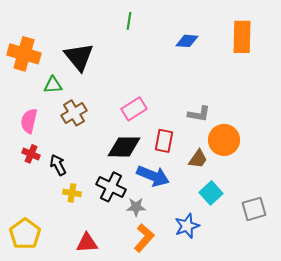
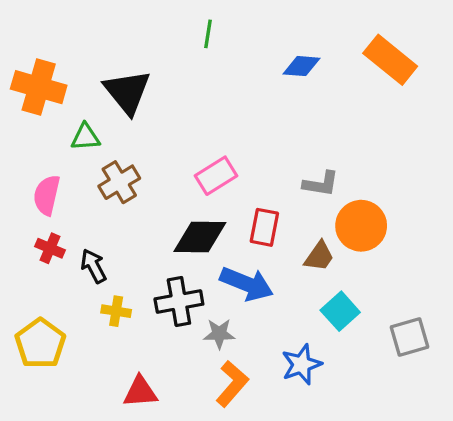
orange rectangle: (242, 37) -> (390, 60), turned -52
black cross: (111, 187) -> (179, 301), turned -36
yellow pentagon: (25, 234) -> (40, 343), moved

